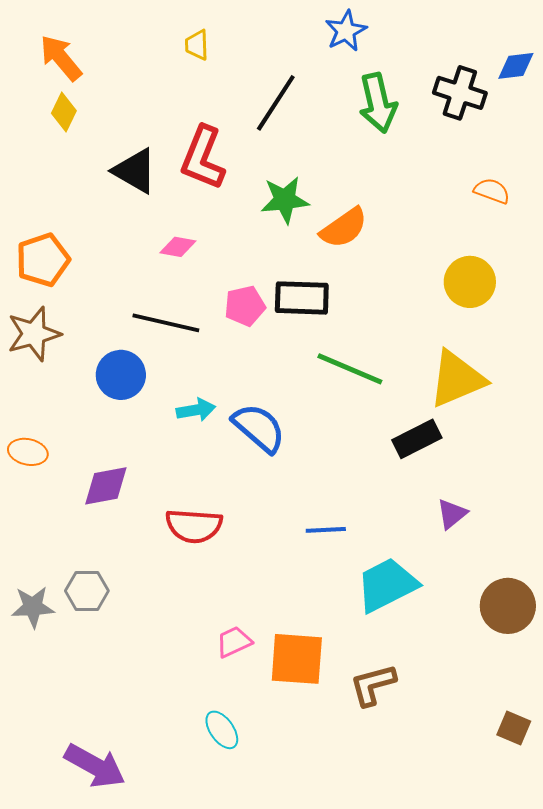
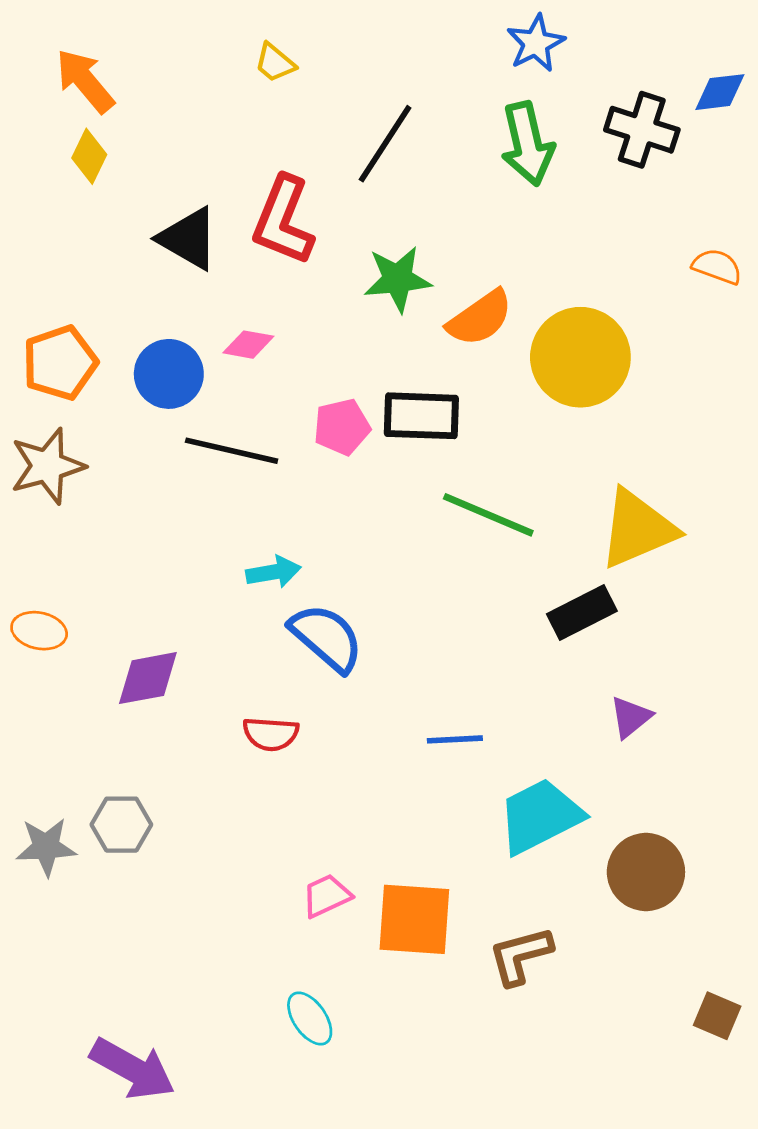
blue star: (346, 31) -> (536, 43), moved
yellow trapezoid: (197, 45) -> (275, 63), turned -48
orange semicircle: (492, 191) -> (717, 266), moved
yellow circle: (470, 282) -> (580, 357), moved, size x1.4
blue circle: (121, 375) -> (169, 374), moved
blue semicircle: (259, 428) -> (326, 638), moved
red semicircle: (194, 526) -> (271, 734), size x0.7
brown circle: (508, 606) -> (646, 872), moved

